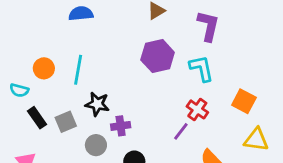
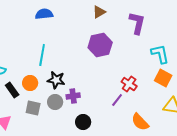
orange circle: (44, 68) -> (30, 83), moved
cyan L-shape: (201, 68) -> (160, 54), moved
gray square: (66, 122) -> (33, 108), moved, turned 35
gray circle: (96, 145) -> (55, 102), moved

